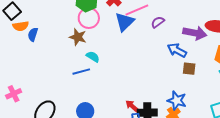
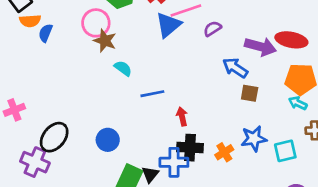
pink circle: (89, 18) -> (96, 23), moved
blue line: (81, 72) -> (152, 94), moved
blue star: (177, 101) -> (254, 139), moved, turned -30
red arrow: (132, 106) -> (182, 116), moved, turned 32

